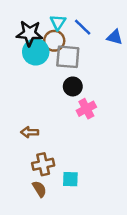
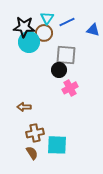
blue line: (83, 27) -> (67, 22), turned -70
gray square: (68, 57) -> (66, 55), moved
cyan square: (70, 179) -> (57, 145), size x1.5

